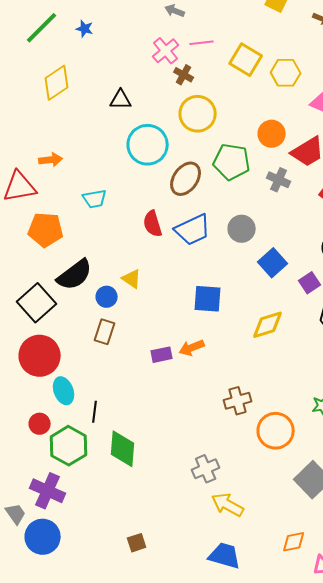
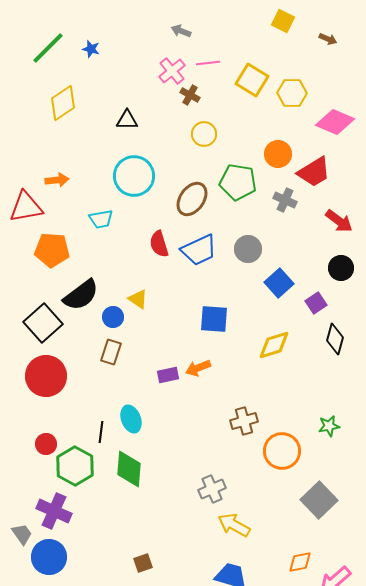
yellow circle: (198, 114) -> (204, 134), size x0.7
cyan circle: (148, 145) -> (134, 176), moved
cyan ellipse: (64, 391) -> (131, 419), moved

